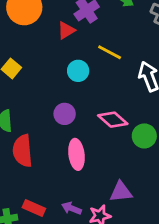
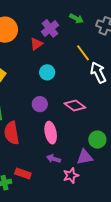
yellow line: (110, 52) -> (83, 53), moved, turned 30
green circle: (144, 136) -> (97, 140), moved
purple arrow: (71, 208) -> (54, 159), moved

